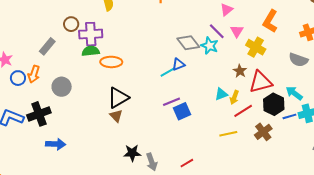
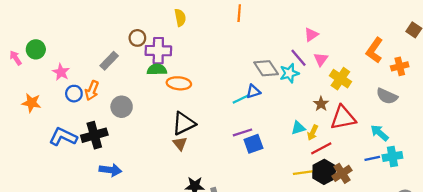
orange L-shape: (270, 21) -> (374, 50), moved
cyan star: (210, 46) -> (289, 73), turned 30
black hexagon: (274, 104) -> (324, 172), moved

